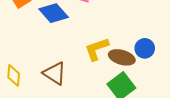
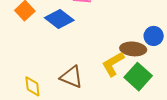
yellow L-shape: (97, 49) -> (113, 64), moved

